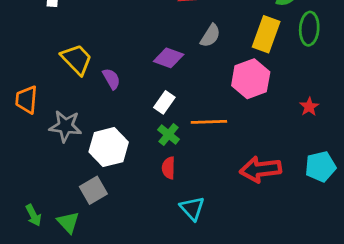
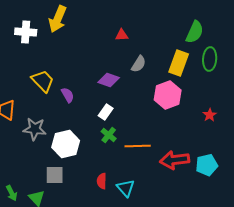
orange line: (209, 122) -> (138, 146), moved
cyan pentagon: (320, 167) -> (207, 165), moved
red semicircle: (169, 168) -> (102, 181), moved
gray square: (93, 190) -> (55, 175), turned 30

